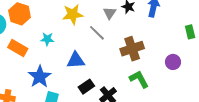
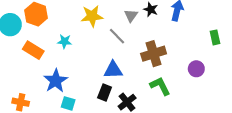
blue triangle: (76, 60) -> (113, 70), moved
black rectangle: (86, 87) -> (105, 92), turned -35

